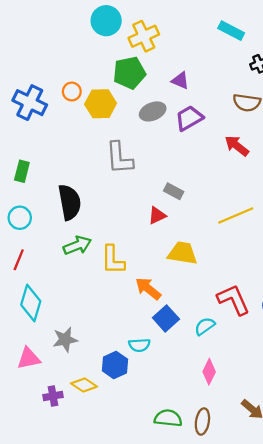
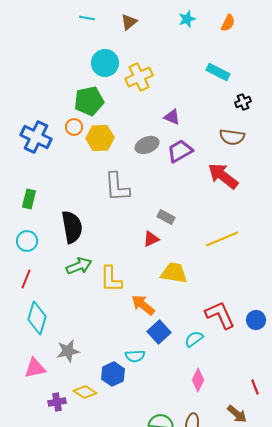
green pentagon: (129, 73) -> (89, 101), moved
red arrow: (237, 146) -> (223, 176), size x1.4

